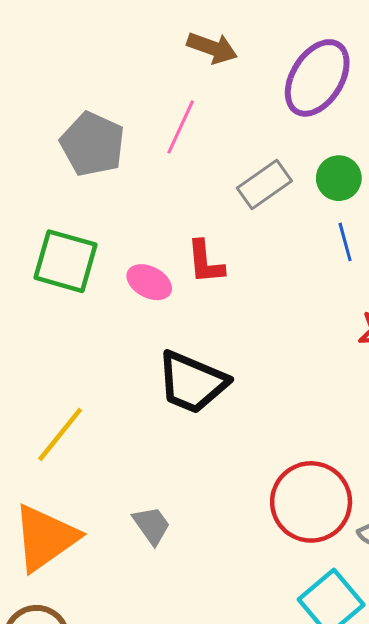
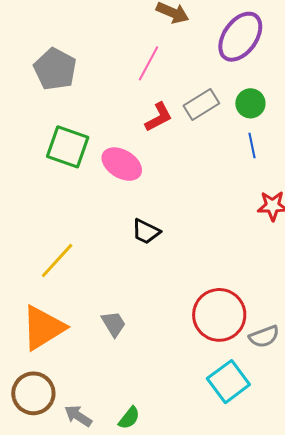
gray pentagon: (92, 144) -> (55, 69), moved
red L-shape: (205, 262) -> (159, 117), moved, turned -116
pink ellipse: (149, 282) -> (122, 164), size x1.4
black trapezoid: (192, 382) -> (146, 232), size x0.6

